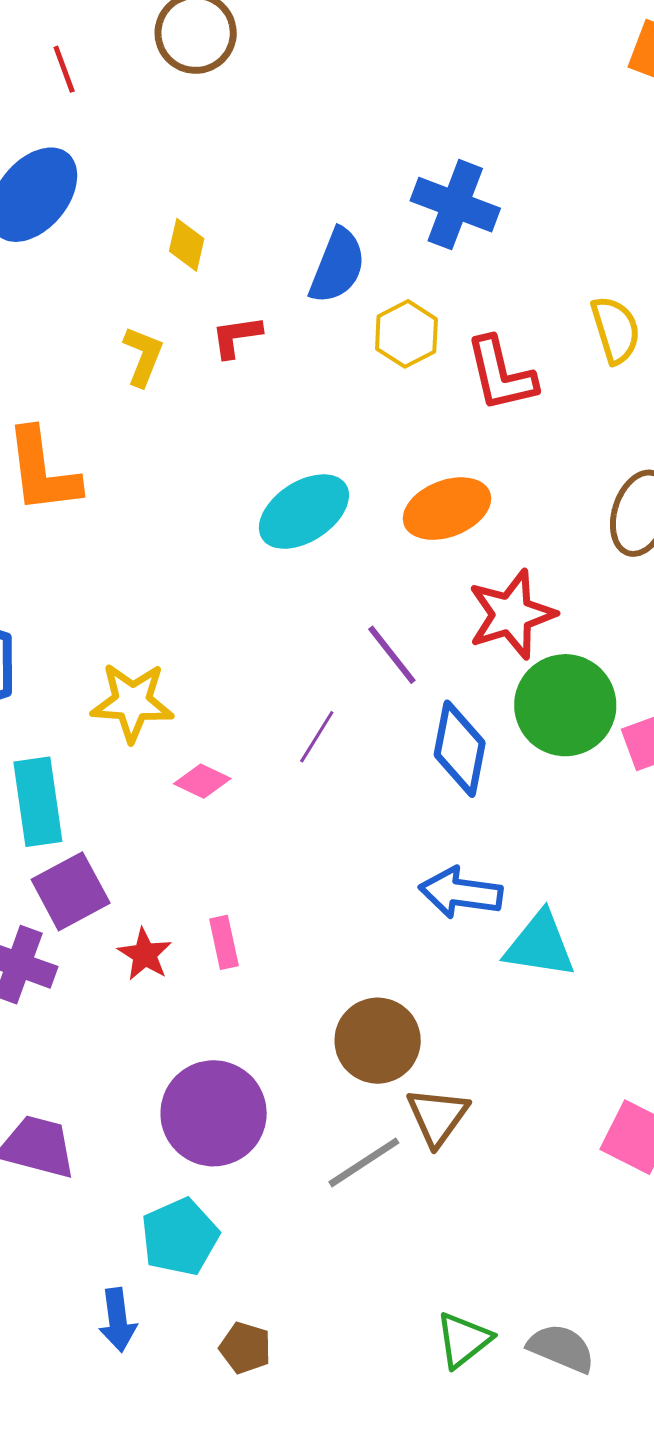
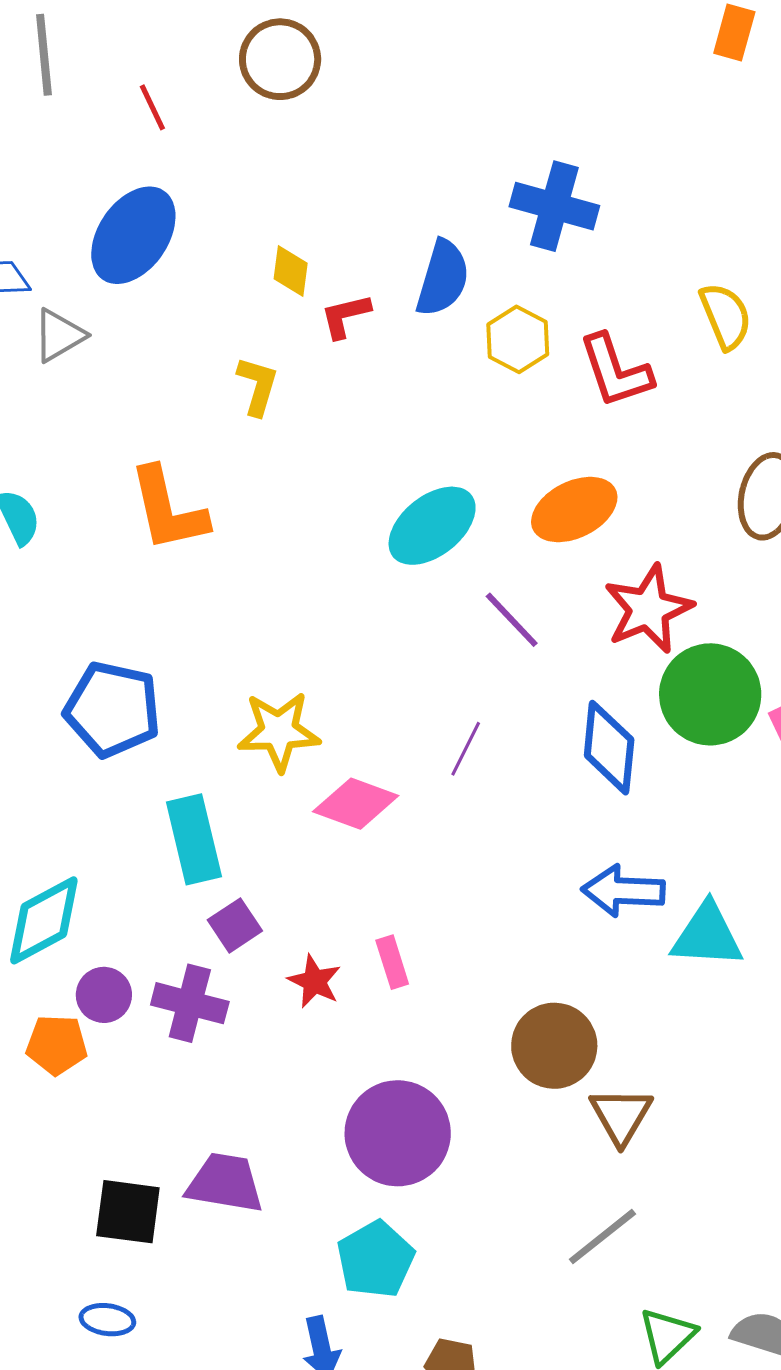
red L-shape: (236, 337) -> (345, 316), moved
purple line: (392, 655) -> (512, 620), moved
pink diamond: (202, 781) -> (356, 804), size x1.5
purple square: (71, 891) -> (235, 925), size x0.7
gray line: (364, 1162) -> (602, 1237), moved

